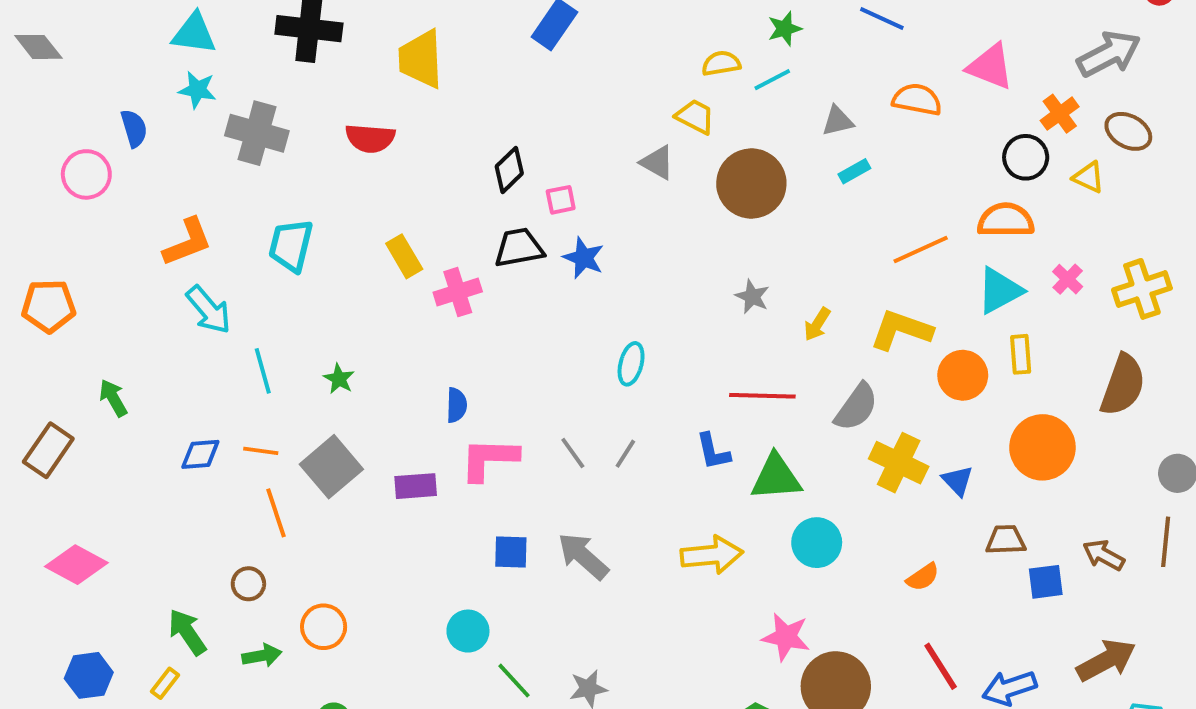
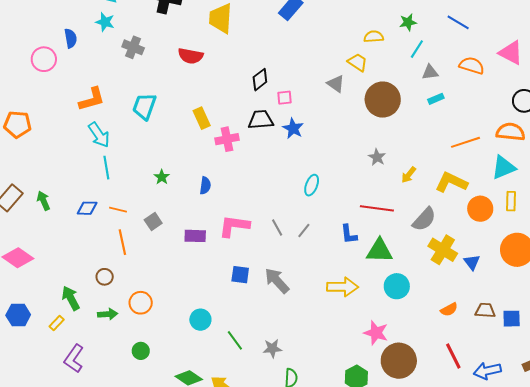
cyan line: (772, 80) -> (417, 49), moved, turned -36
gray cross: (257, 133) -> (133, 47), size x0.7
cyan line: (263, 371) -> (106, 168), moved
green arrow: (113, 398) -> (43, 201), moved
blue semicircle: (457, 405) -> (205, 186), moved
gray square: (331, 467) -> (153, 221), size x0.6
brown trapezoid: (1006, 540) -> (485, 310), moved
cyan circle: (468, 631) -> (200, 320), moved

